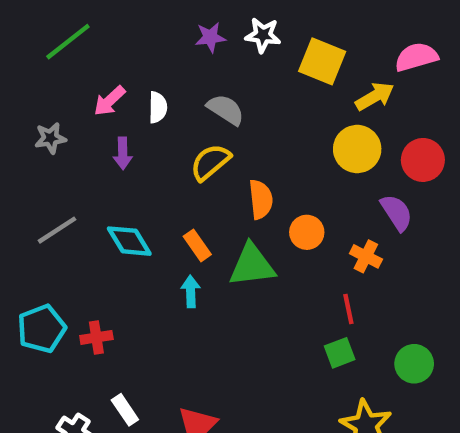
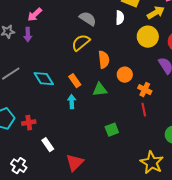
white semicircle: (158, 107) -> (120, 18), moved
purple arrow: (123, 153) -> (28, 35), moved
orange cross: (366, 256) -> (145, 90), moved
green triangle: (252, 265) -> (100, 90), size x0.7
green square: (340, 353) -> (112, 130), moved
white rectangle: (125, 410) -> (48, 145), moved

